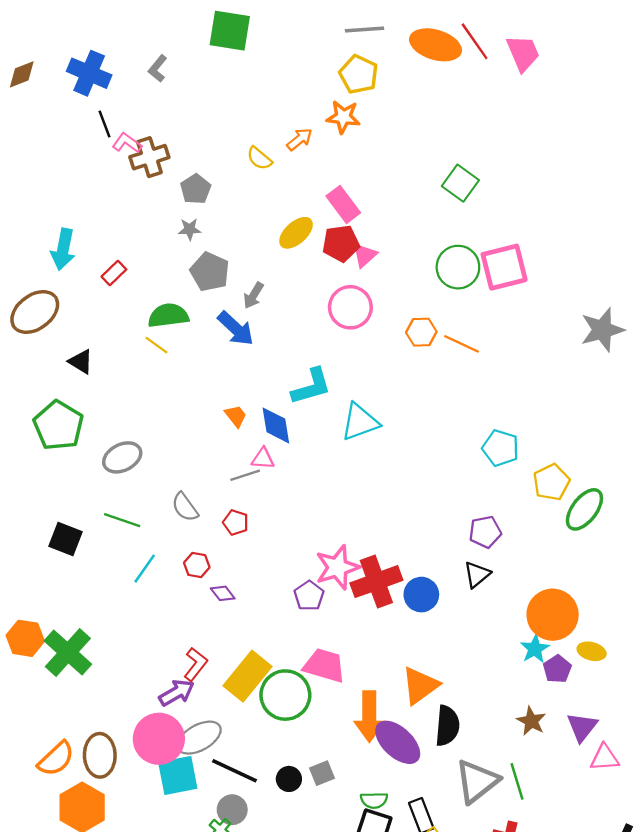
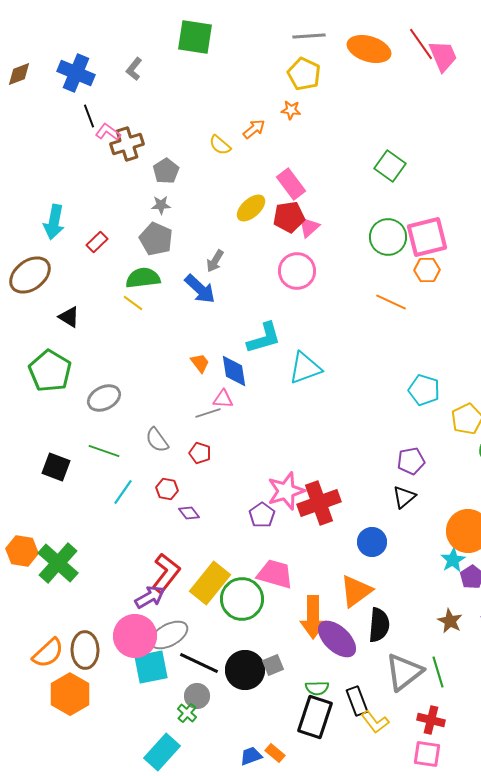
red line: (475, 41) -> (421, 44), moved
orange star: (343, 117) -> (291, 110), size x0.7
gray pentagon: (210, 272) -> (156, 239), moved
orange hexagon: (421, 332) -> (427, 270), moved
blue circle: (421, 595) -> (372, 542), moved
red L-shape: (196, 664) -> (166, 573), size x1.4
black circle: (289, 779) -> (245, 670), size x1.8

